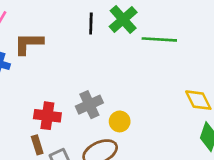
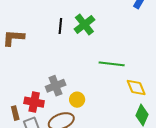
green line: (159, 39) -> (112, 64), moved
red cross: (47, 116) -> (34, 102), moved

